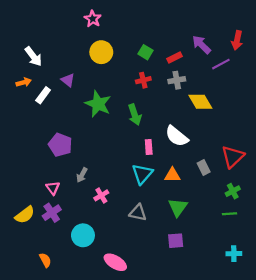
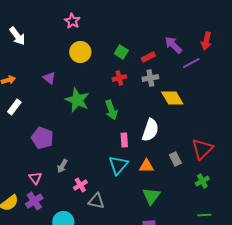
white arrow: (33, 56) -> (17, 36), moved
white rectangle: (43, 95) -> (14, 107), moved
white semicircle: (177, 136) -> (150, 130), turned -110
gray triangle: (138, 213) -> (96, 201), moved
green line: (229, 214) -> (204, 215), moved

